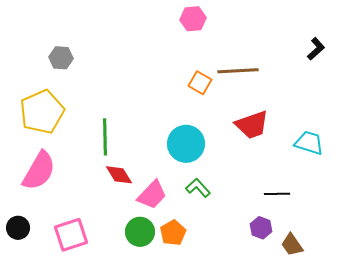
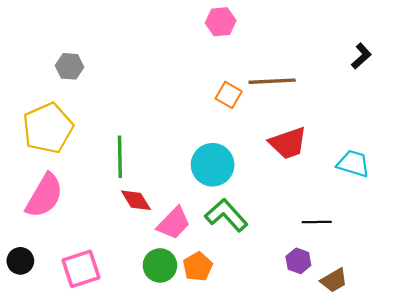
green L-shape: (198, 188) -> (226, 215), size x1.5
brown trapezoid: (292, 245) -> (334, 280), turned -85

